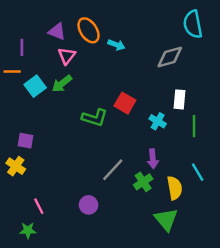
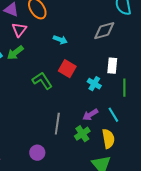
cyan arrow: (116, 45) -> (60, 40), moved
green L-shape: (95, 118) -> (42, 81), turned -140
purple arrow: (153, 159) -> (90, 115), turned 63
gray line: (113, 170) -> (57, 124), turned -35
cyan line: (198, 172) -> (113, 115), moved

